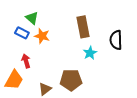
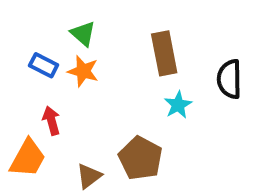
green triangle: (32, 18) -> (83, 34), moved
brown pentagon: (71, 80) -> (140, 158), turned 30

